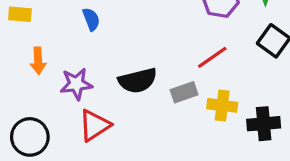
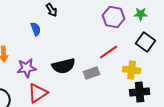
yellow cross: (222, 105) -> (132, 70), moved

